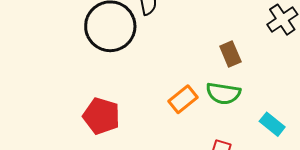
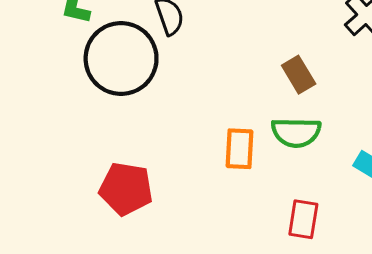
orange rectangle: (183, 99) -> (239, 149), turned -40

